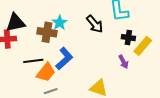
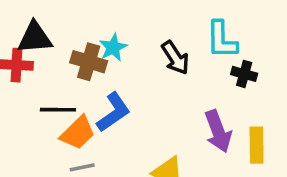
black cross: (128, 38) -> (244, 74), moved
yellow rectangle: (143, 46) -> (257, 145), moved, turned -48
purple arrow: (123, 62) -> (218, 131), size x1.6

